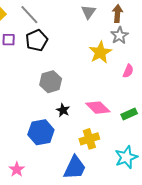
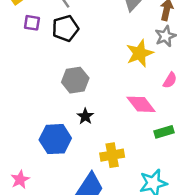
pink diamond: (98, 108) -> (141, 104), moved

